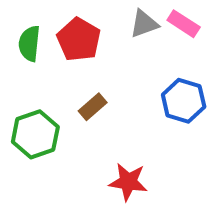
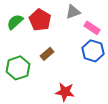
pink rectangle: (184, 24) -> (92, 28), moved
green semicircle: (29, 43) -> (15, 22), turned 42

